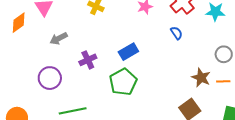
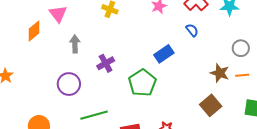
gray arrow: (59, 38) -> (75, 44), turned 120
blue rectangle: (128, 52) -> (164, 54), moved

